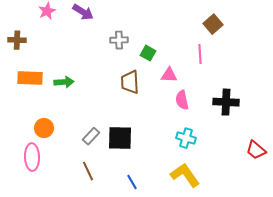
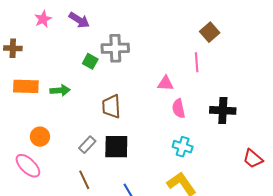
gray cross: (119, 40) -> (115, 48), size x1.5
green square: (148, 53) -> (90, 61), moved
brown trapezoid: (130, 82) -> (111, 106), moved
pink ellipse: (32, 157) -> (28, 166), turned -44

